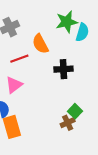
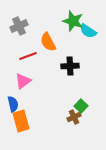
green star: (67, 22) -> (73, 21), turned 30
cyan semicircle: (82, 32) -> (88, 31), turned 108

